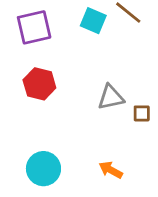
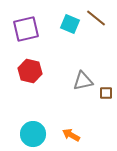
orange arrow: (111, 170) -> (71, 135), moved

